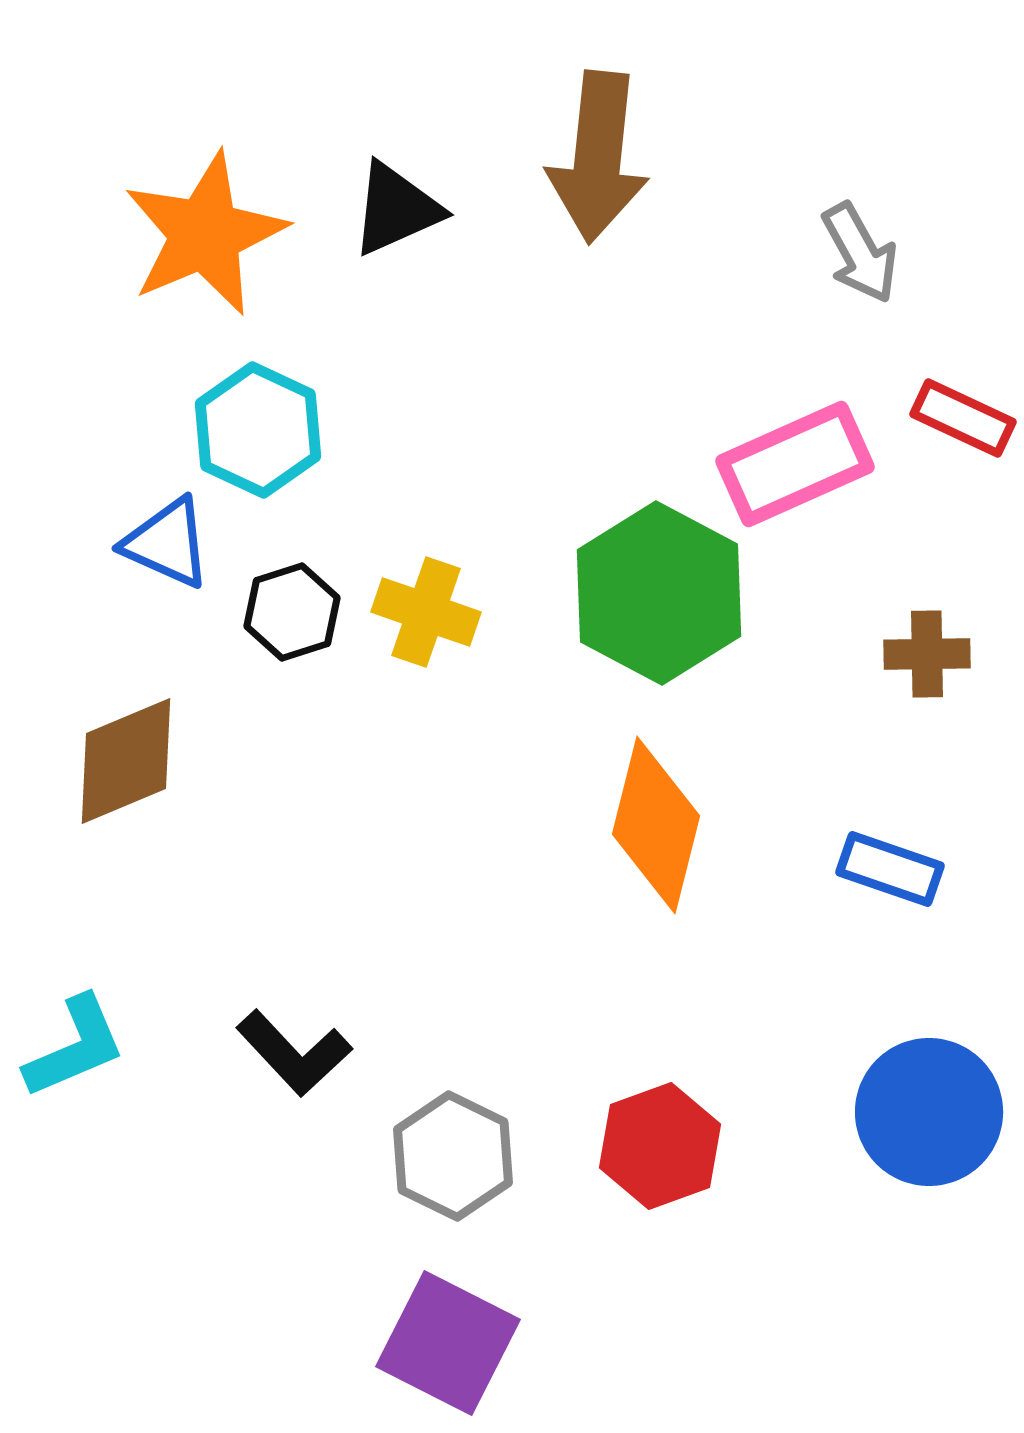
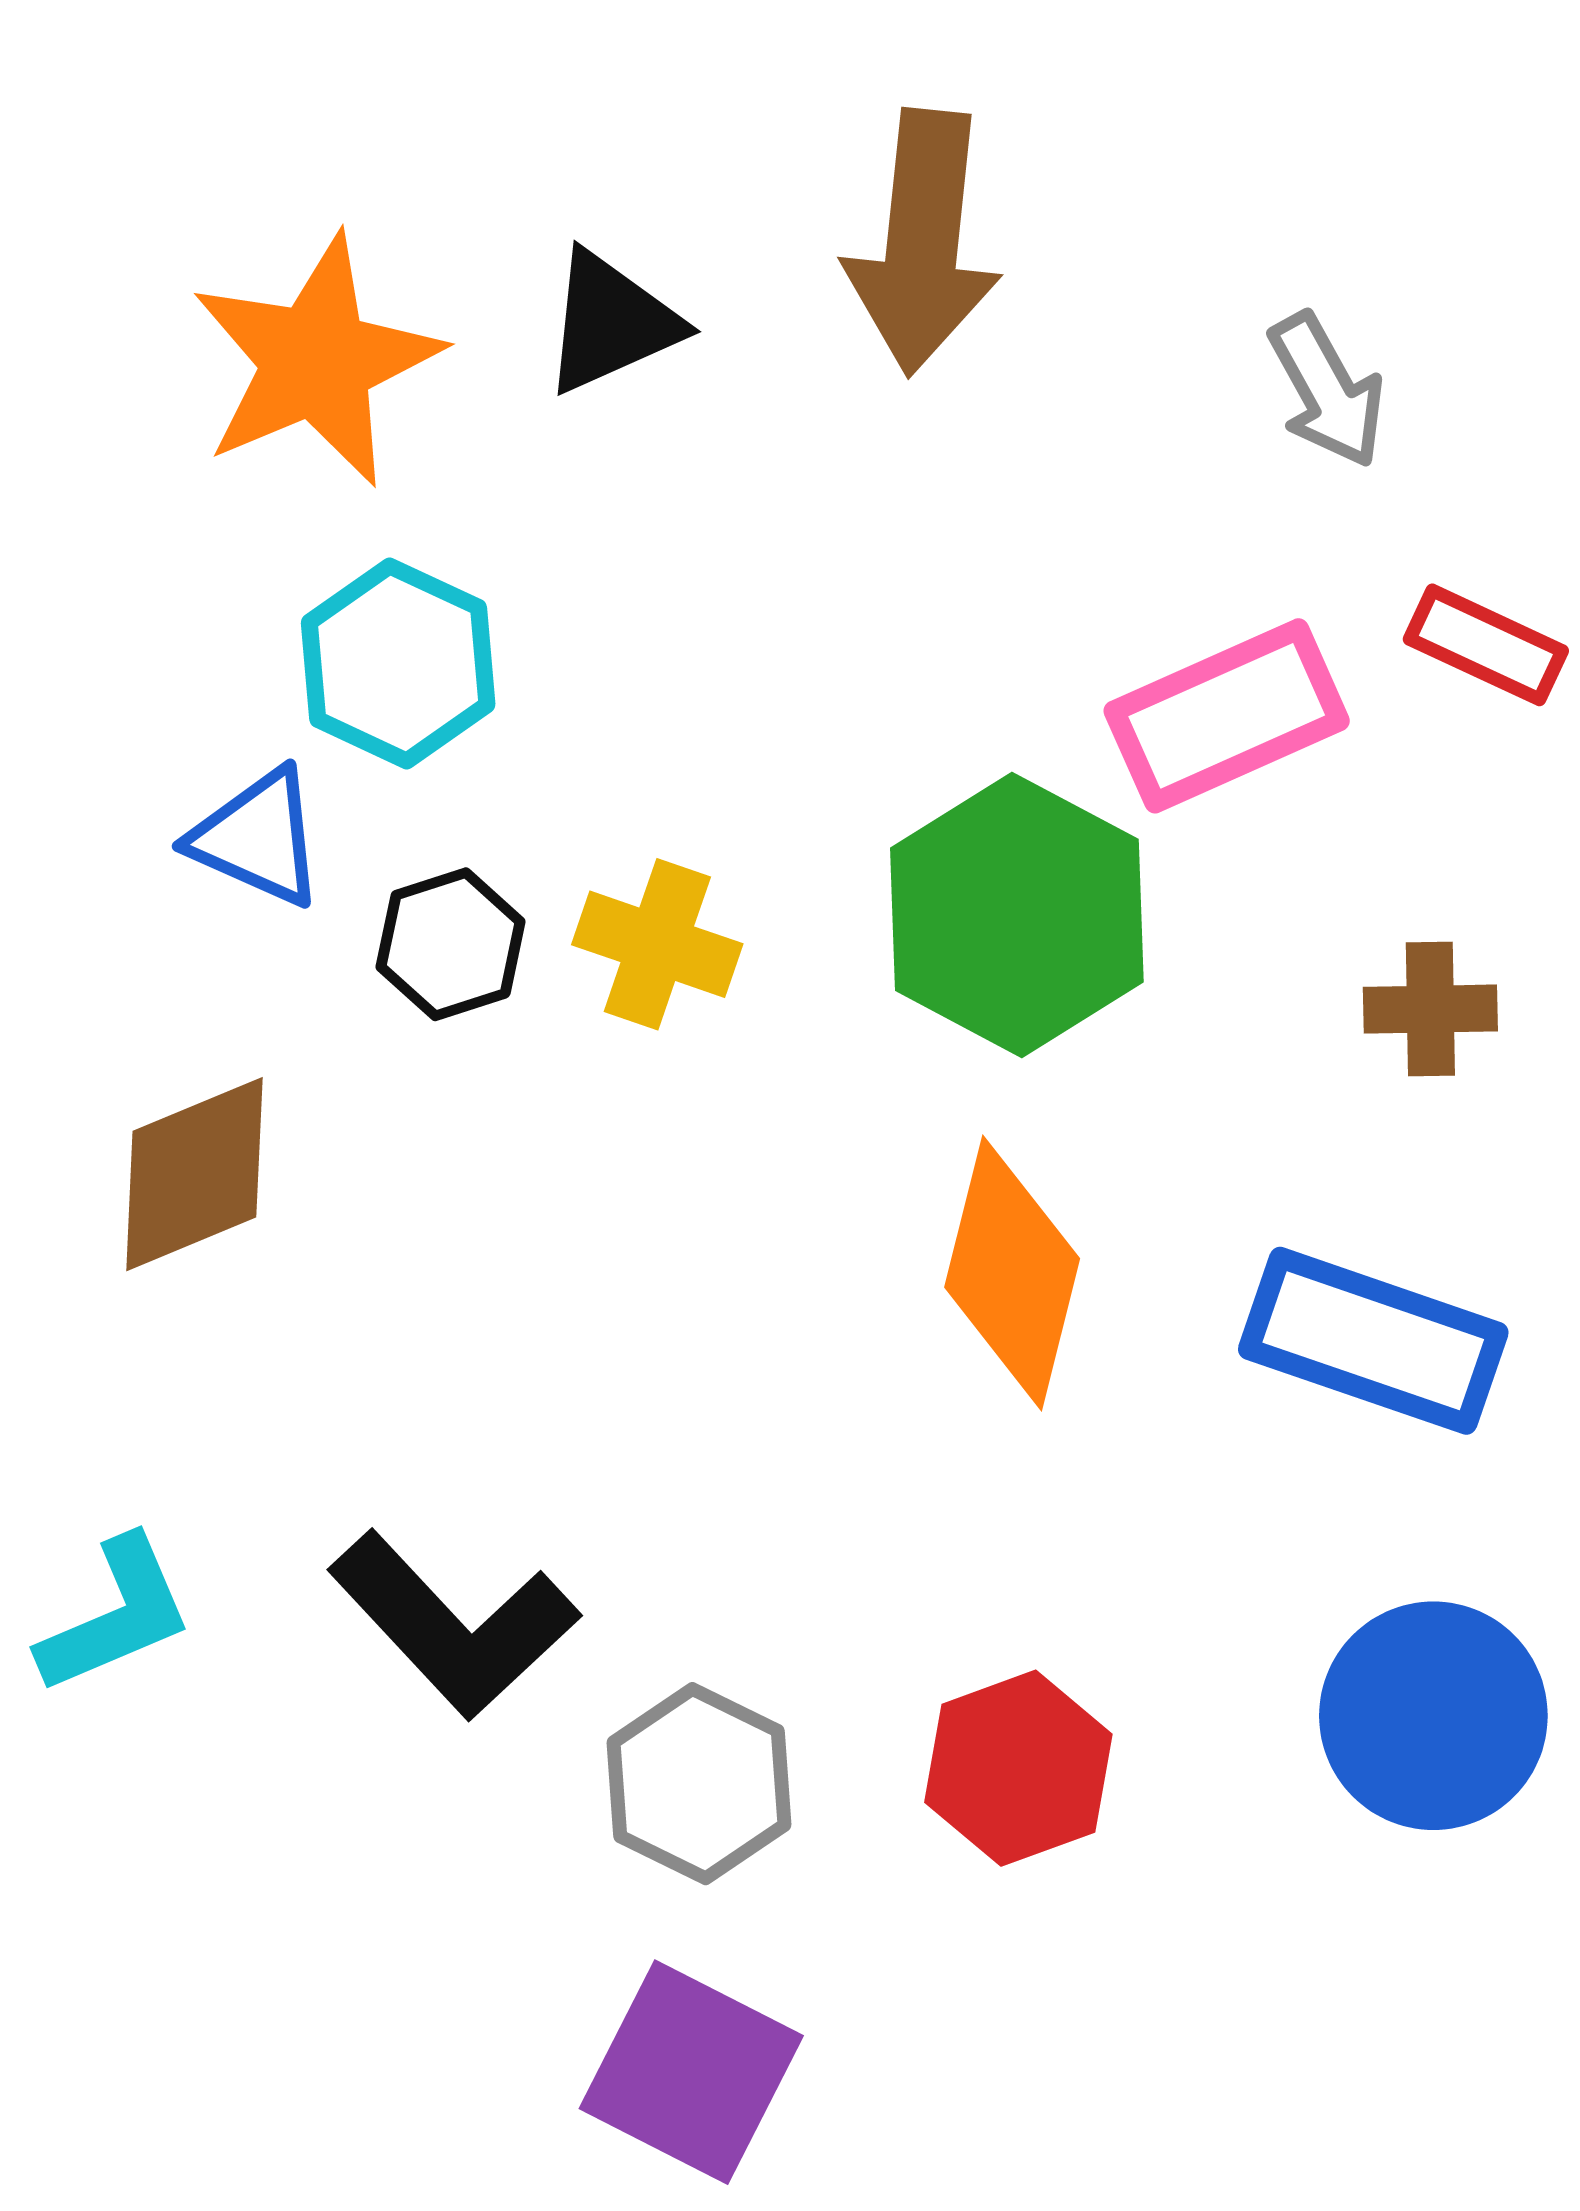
blue rectangle: (890, 869) -> (1373, 1341), size x1.6
black L-shape: (294, 1053) -> (454, 1625), size x1.4

